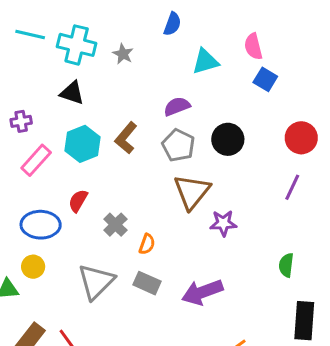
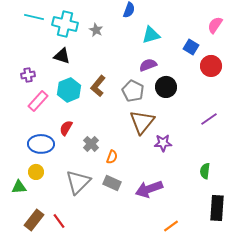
pink semicircle: (253, 46) -> (215, 25), moved, turned 48
purple semicircle: (177, 106) -> (148, 65), moved
red circle: (301, 138) -> (211, 66), moved
purple line: (292, 187) -> (209, 119), turned 30

